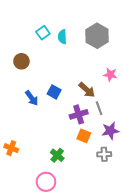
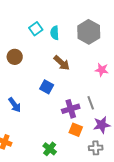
brown arrow: (87, 90) -> (62, 63), moved
blue arrow: (32, 98) -> (15, 105), moved

